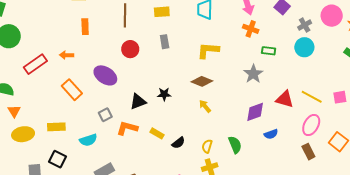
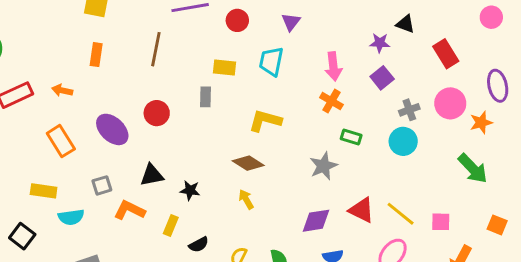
yellow rectangle: (162, 12) -> (225, 68), moved
red circle: (130, 49) -> (157, 113), moved
black star: (164, 94) -> (190, 190), moved
yellow rectangle: (56, 127) -> (44, 191), moved
yellow rectangle: (157, 133) -> (171, 226), turned 72

